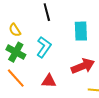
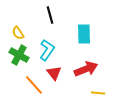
orange line: (16, 78) -> (34, 85), moved
red triangle: (49, 81) -> (54, 73), moved, turned 49

